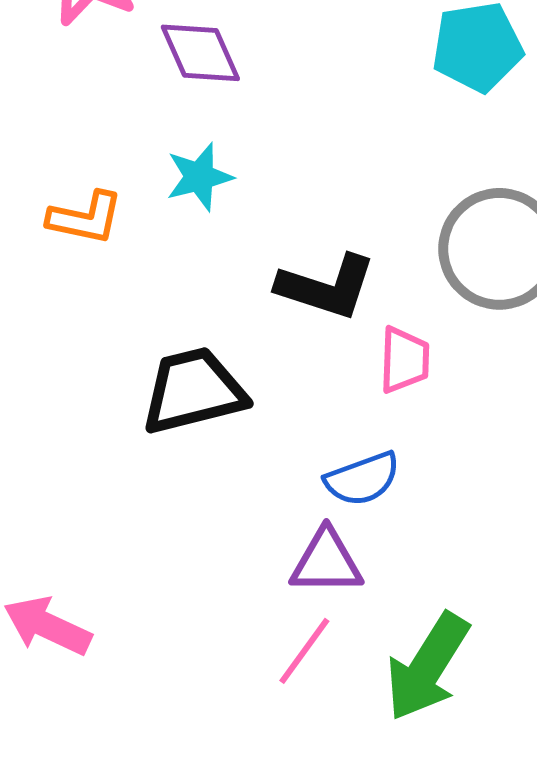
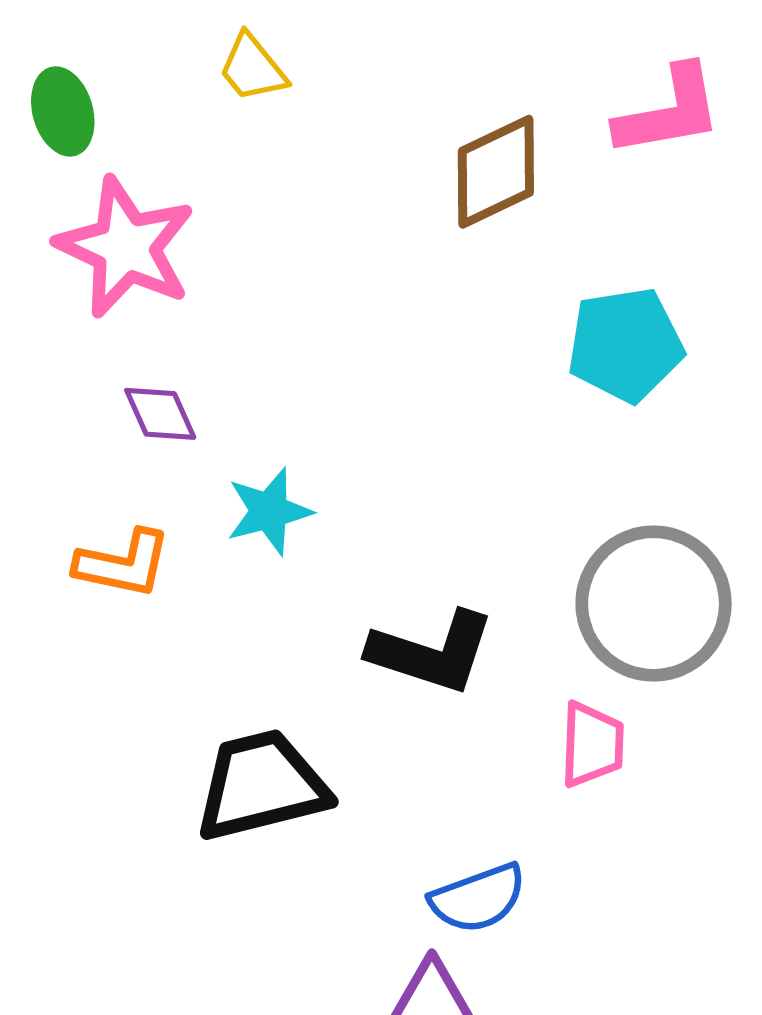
purple diamond: (200, 53) -> (160, 414), moved, size x0.7
pink trapezoid: (404, 360) -> (592, 744), moved

